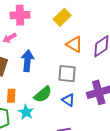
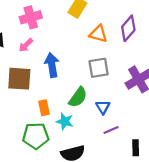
blue triangle: (68, 100) -> (103, 107), moved, turned 40

